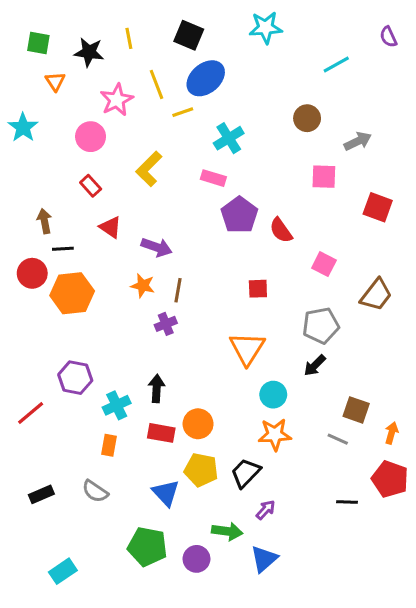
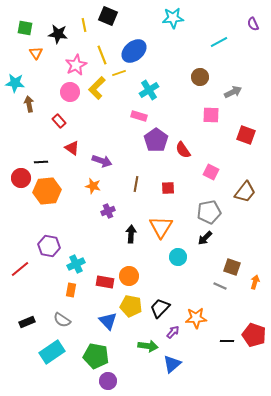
black square: (189, 35) -> (108, 16), moved
cyan star: (23, 127) -> (15, 83), turned -30
pink circle: (91, 137) -> (70, 92), moved
yellow L-shape: (149, 169) -> (97, 88), moved
brown arrow: (44, 221) -> (29, 104), moved
brown line: (178, 290) -> (136, 184), moved
black arrow: (157, 388) -> (131, 234), moved
orange star: (275, 435) -> (196, 318), moved
red pentagon: (390, 479) -> (254, 335), moved
black line: (347, 502) -> (227, 341), moved
purple circle: (196, 559) -> (108, 381), moved
cyan rectangle: (63, 571) -> (52, 352), moved, size x1.4

